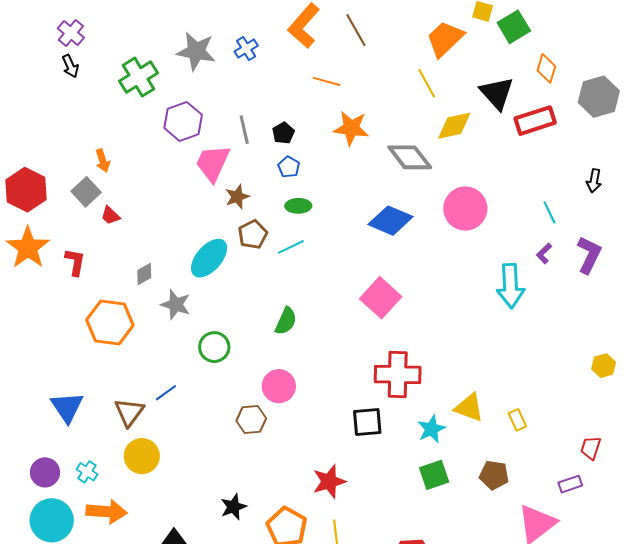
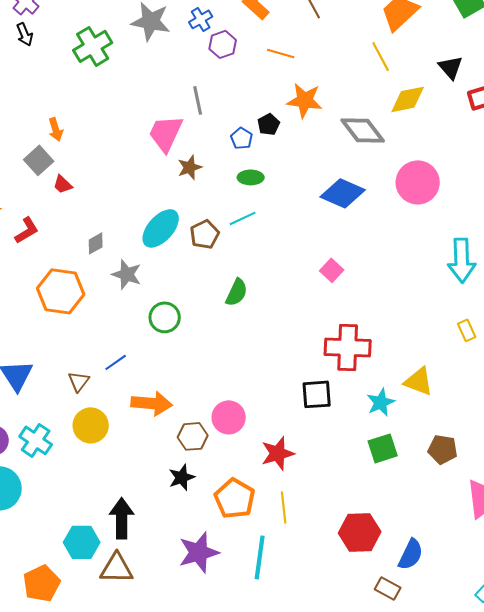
black triangle: (497, 93) -> (451, 67), size x0.7
purple hexagon: (183, 121) -> (223, 44), moved, size x0.7
black pentagon: (283, 133) -> (269, 124), moved
brown pentagon: (253, 234) -> (205, 234), moved
red L-shape: (75, 262) -> (27, 230), turned 48
pink square: (381, 298) -> (332, 270), size x0.6
pink circle: (279, 386) -> (229, 417), moved
brown triangle: (129, 412) -> (79, 381), size x0.7
brown hexagon: (251, 420) -> (193, 436), moved
yellow rectangle: (517, 420) -> (467, 330), moved
cyan cross: (87, 472) -> (36, 440), size x1.5
orange arrow: (107, 512) -> (152, 403), moved

